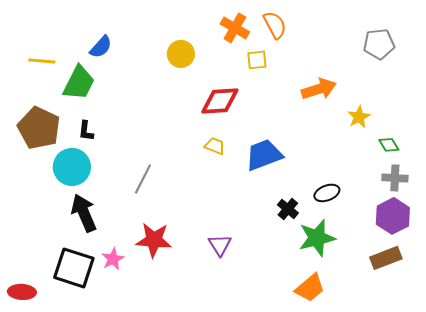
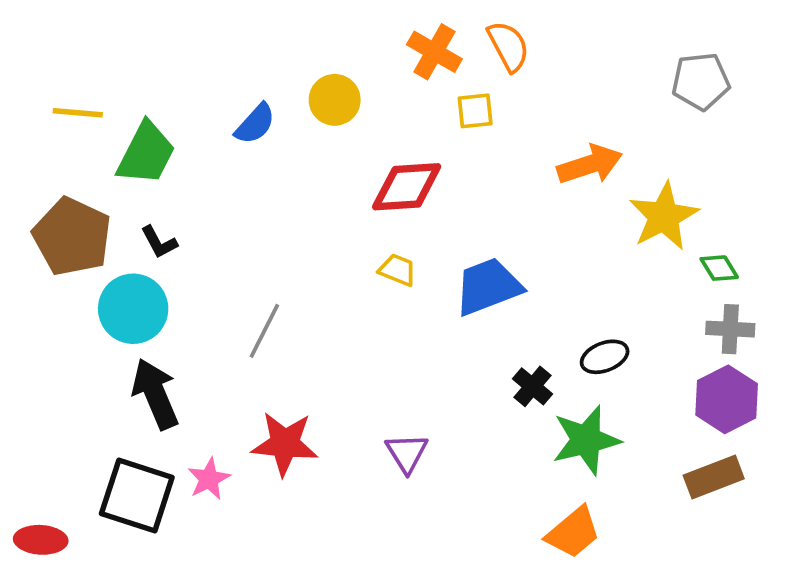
blue semicircle: (101, 47) -> (255, 124), moved
yellow star: (359, 117) -> (664, 216), size x1.6
black L-shape: (86, 131) -> (159, 242), turned -35

